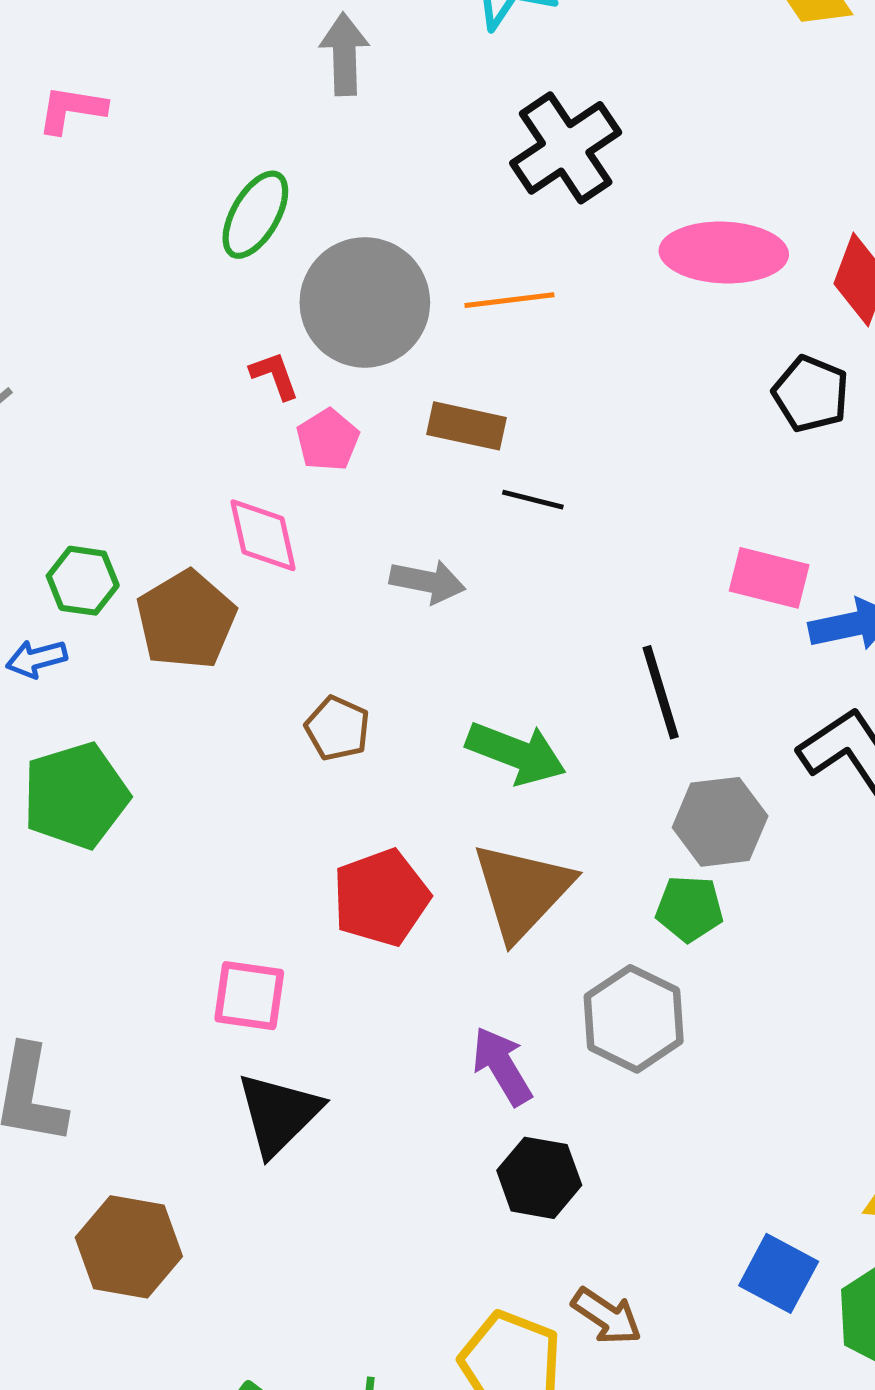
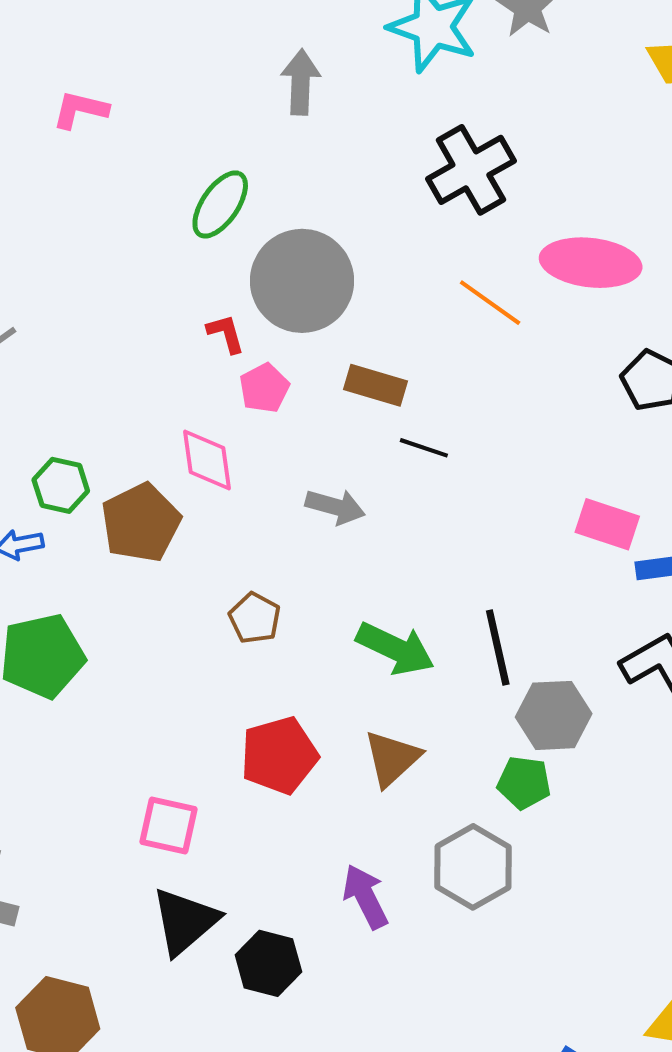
orange line: (509, 300) -> (490, 303), moved, turned 38
black line: (661, 692) -> (498, 648), moved
brown triangle: (522, 891) -> (392, 758), size x0.7
black hexagon: (539, 1178) -> (268, 963), moved

